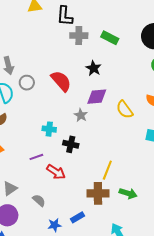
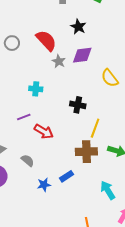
yellow semicircle: (125, 110) -> (110, 78), moved
gray star: (81, 115) -> (59, 61), moved
black cross: (71, 144) -> (78, 105), moved

